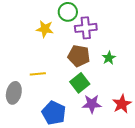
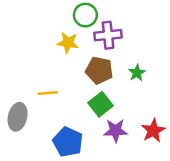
yellow star: (45, 29) -> (68, 43), moved

